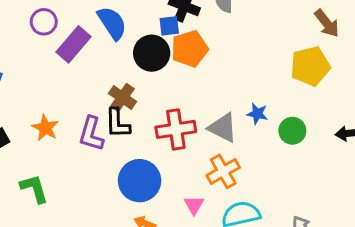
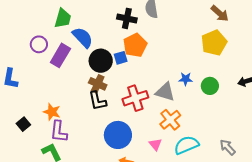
blue square: (169, 26) -> (121, 58), moved
black circle: (152, 53) -> (101, 61), moved
purple L-shape: (91, 134) -> (59, 132), moved

